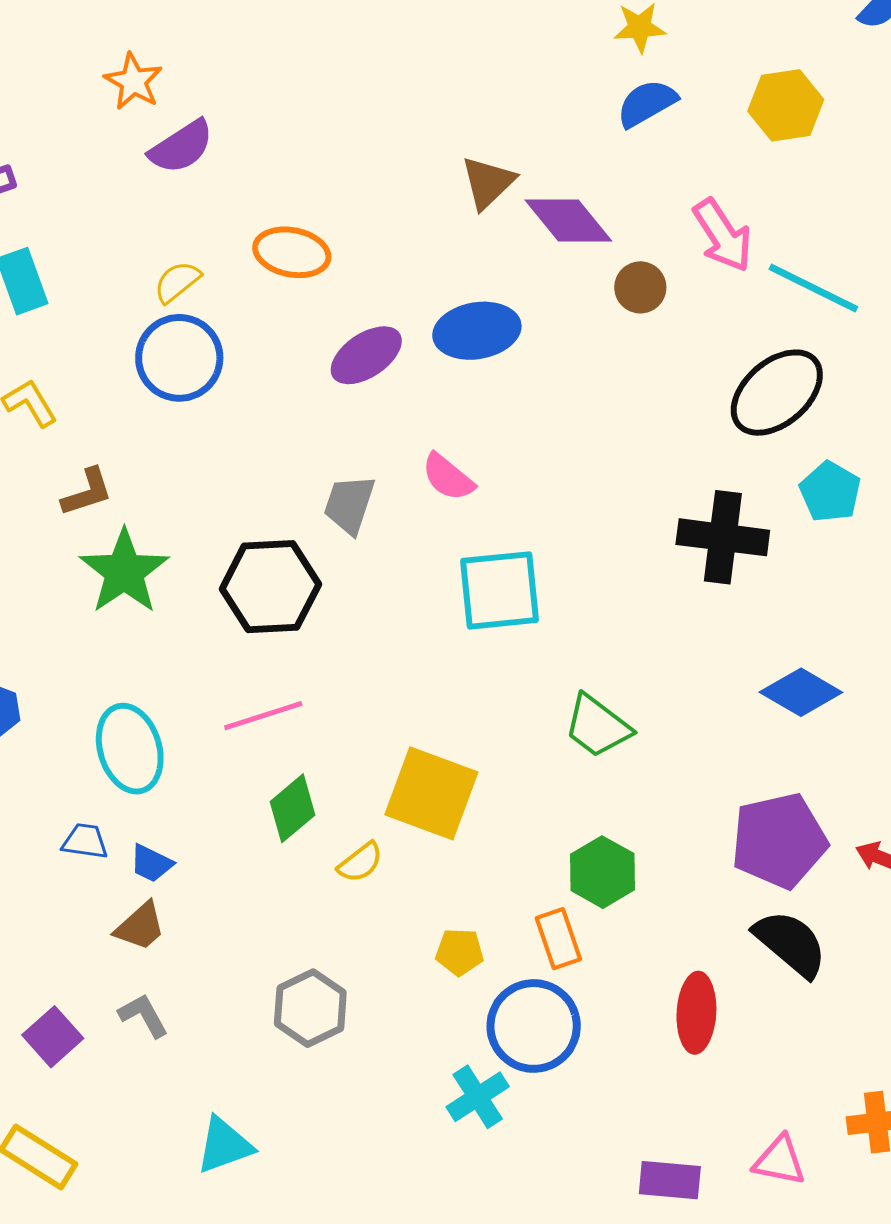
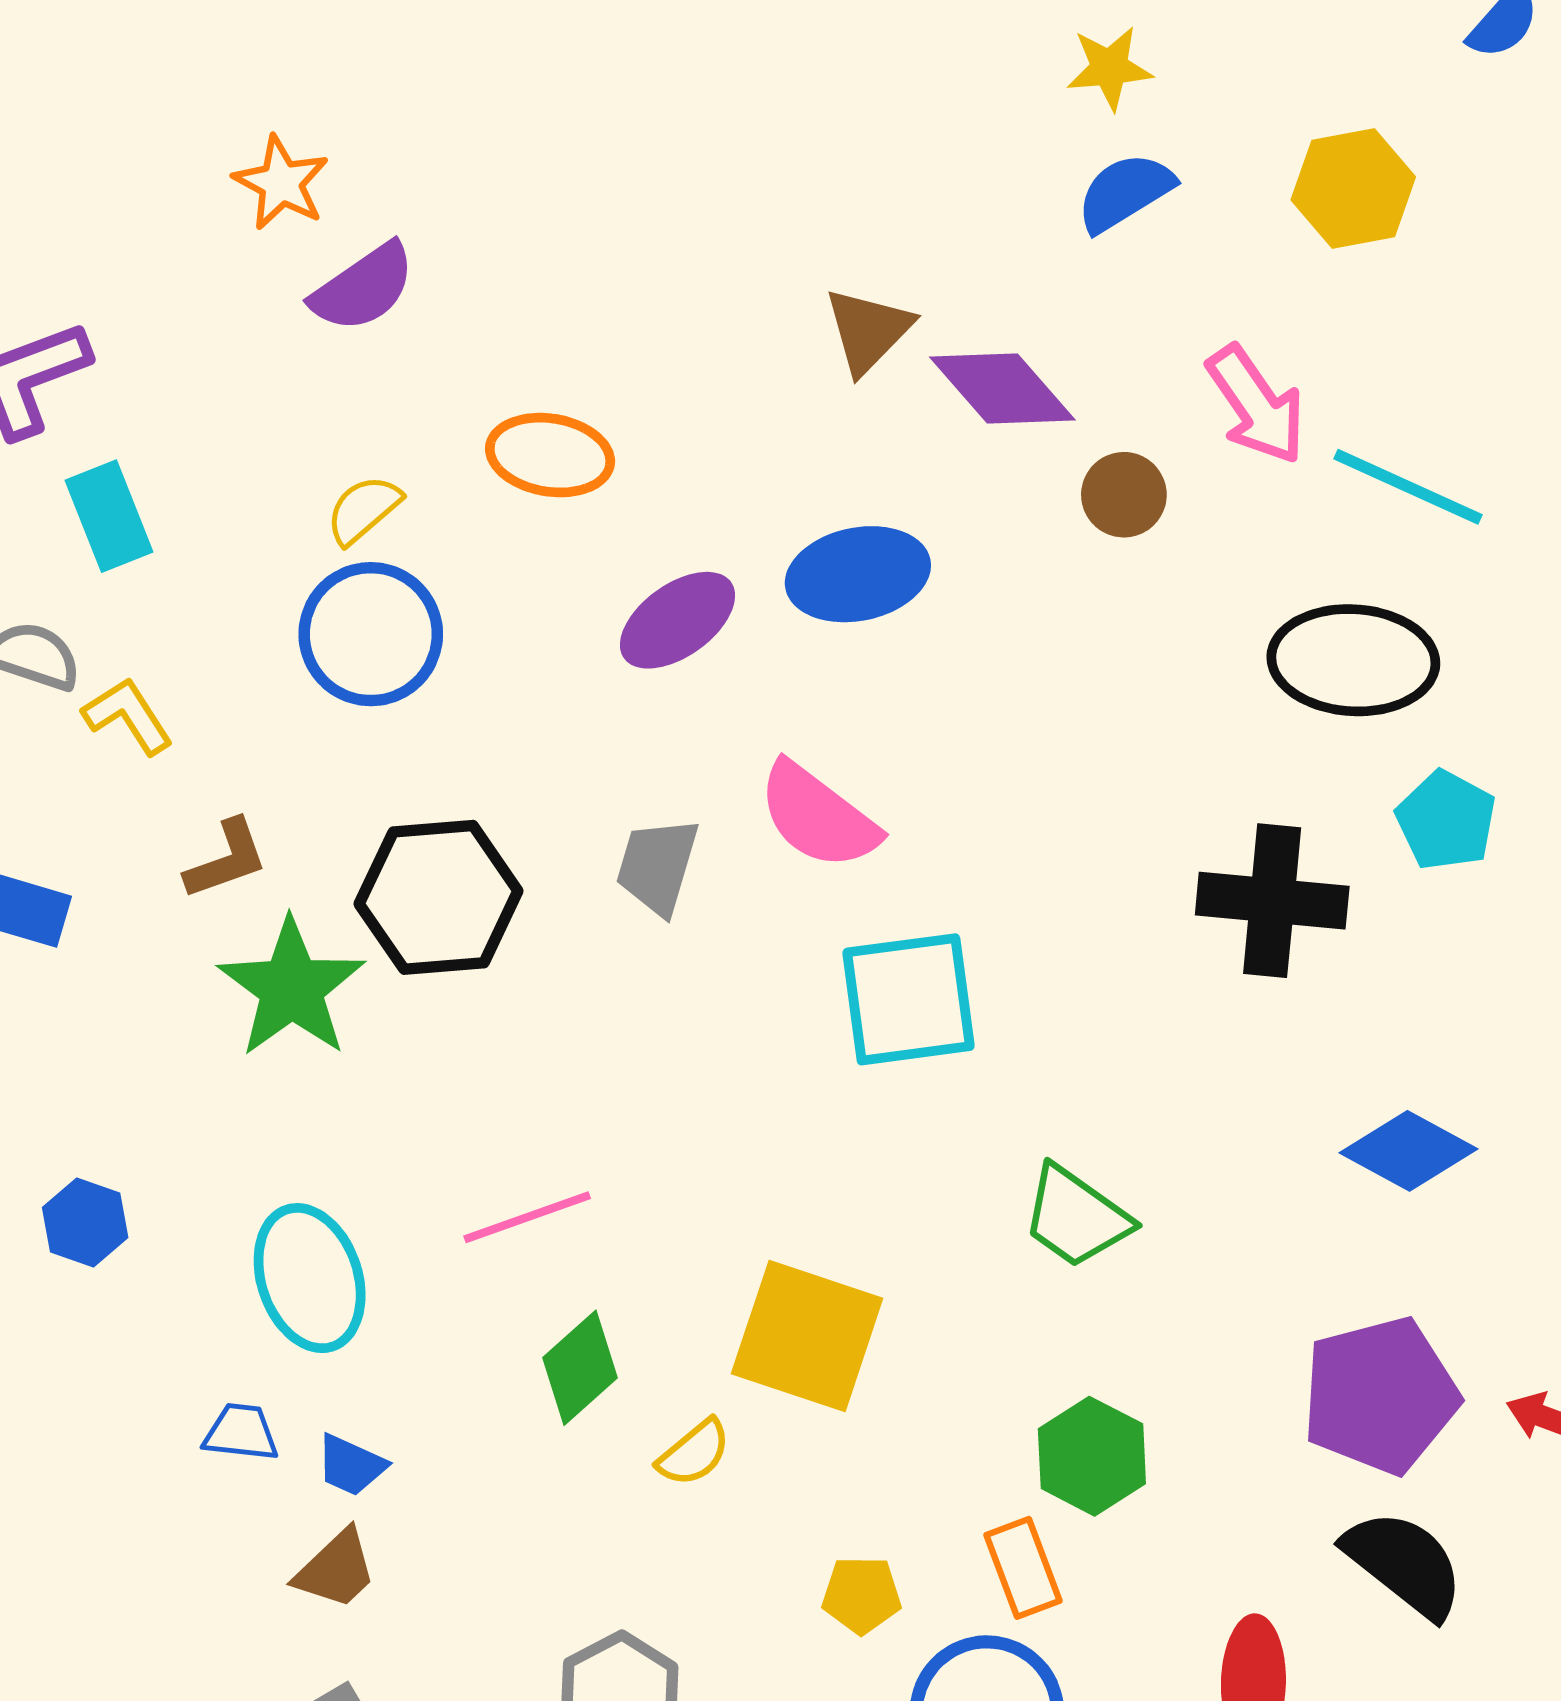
black ellipse: (777, 393) -> (1353, 660), turned 46
pink semicircle: (448, 477) -> (818, 816), size x1.4
black hexagon: (270, 587) -> (439, 897), moved

